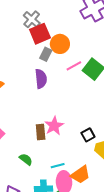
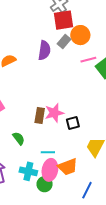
purple semicircle: (41, 79) -> (44, 50), moved
black square: (88, 135) -> (73, 123), moved

